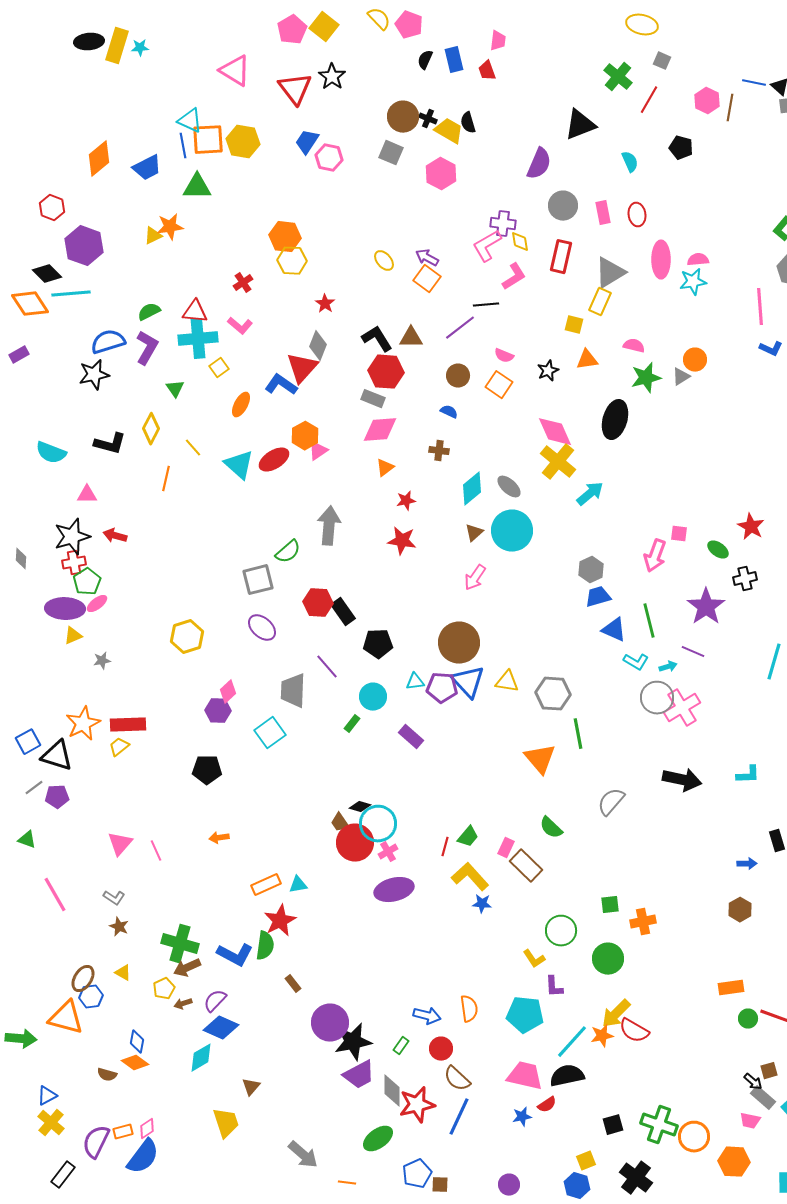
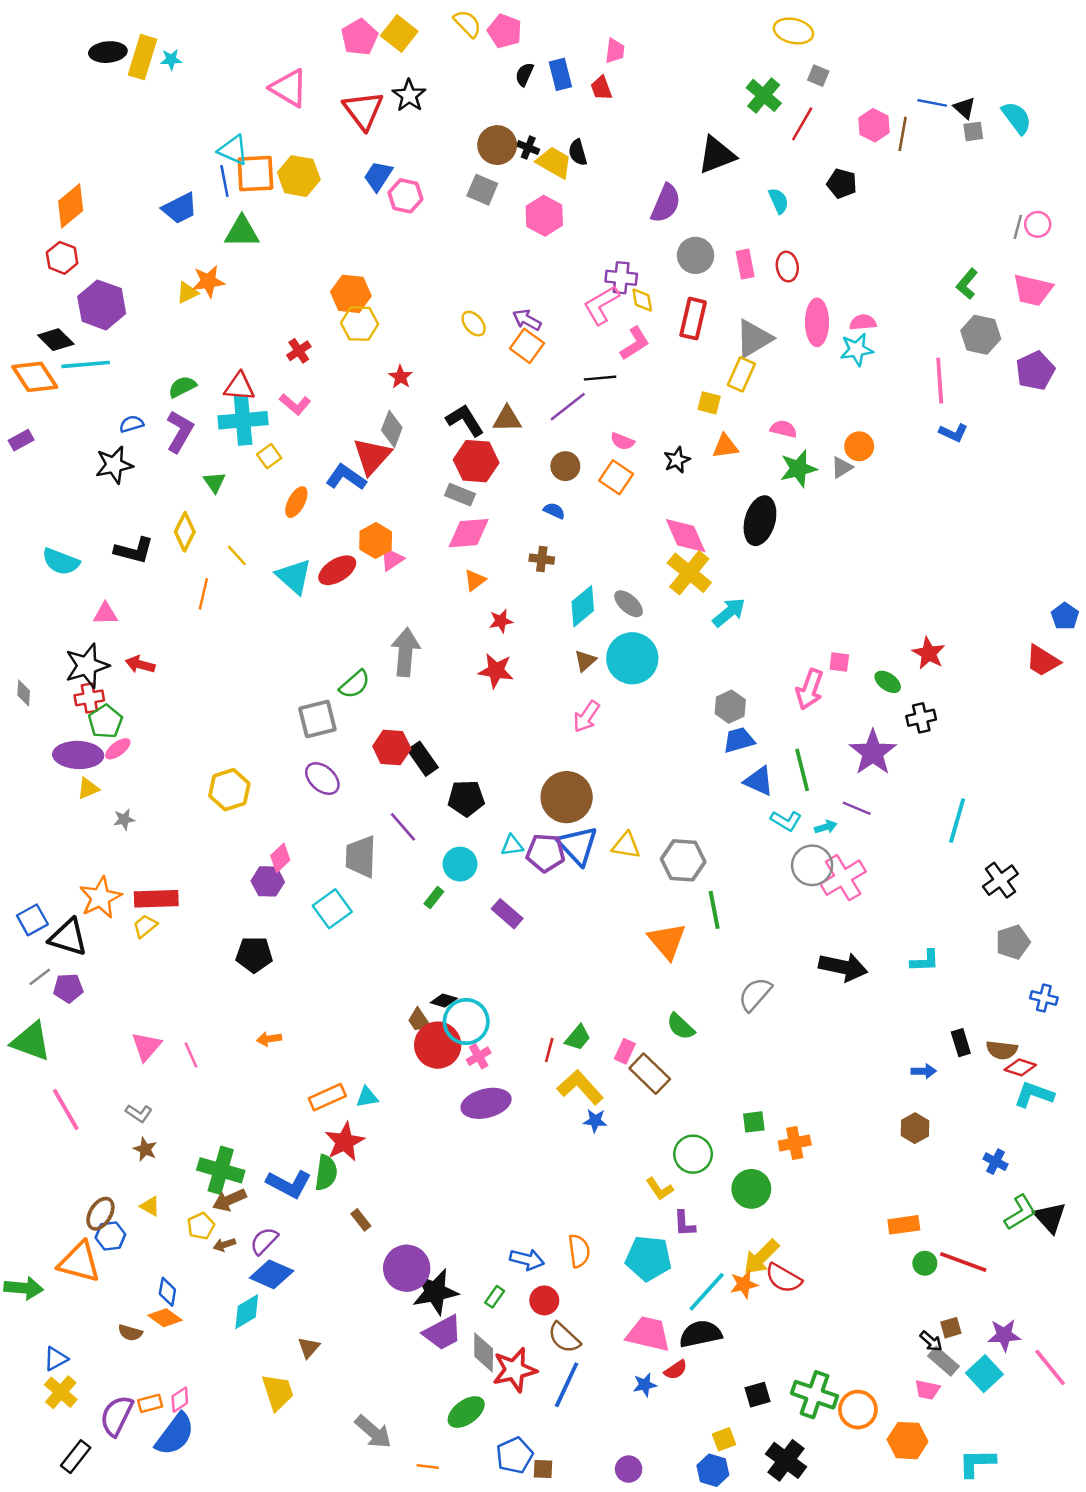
orange diamond: (99, 159) -> (71, 206), moved
blue semicircle: (108, 342) -> (131, 424), size x0.6
green triangle: (27, 840) -> (31, 1041), size x1.8

